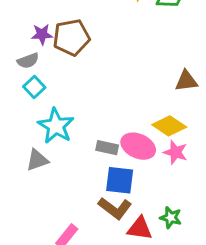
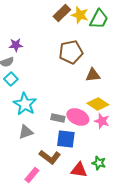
brown pentagon: (71, 37) -> (71, 52), moved
brown triangle: (186, 81) -> (93, 75), moved
gray triangle: (37, 160) -> (26, 132), moved
brown L-shape: (115, 208) -> (50, 157), moved

